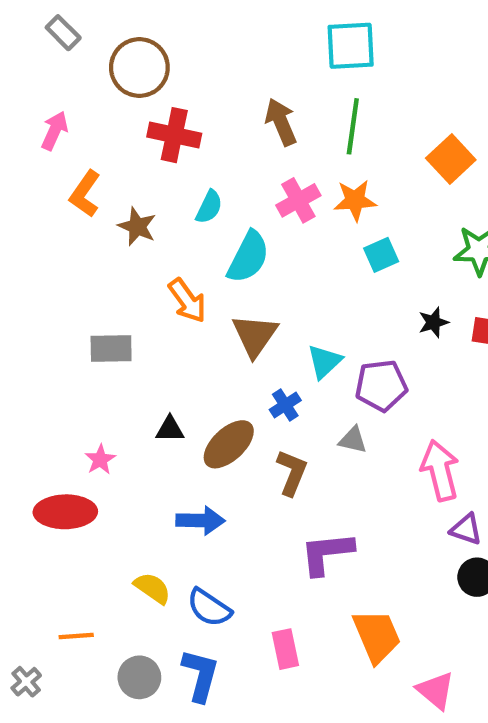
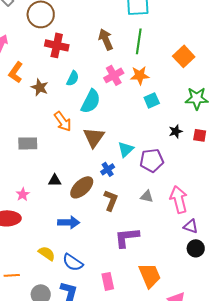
gray triangle: (353, 440) -> (147, 196), moved

